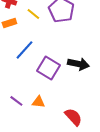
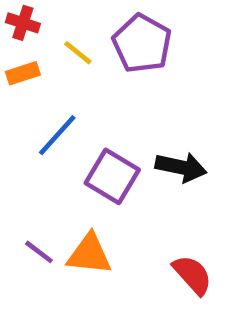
orange triangle: (38, 102) -> (89, 254), size x1.5
red semicircle: (73, 117) -> (192, 275), moved

